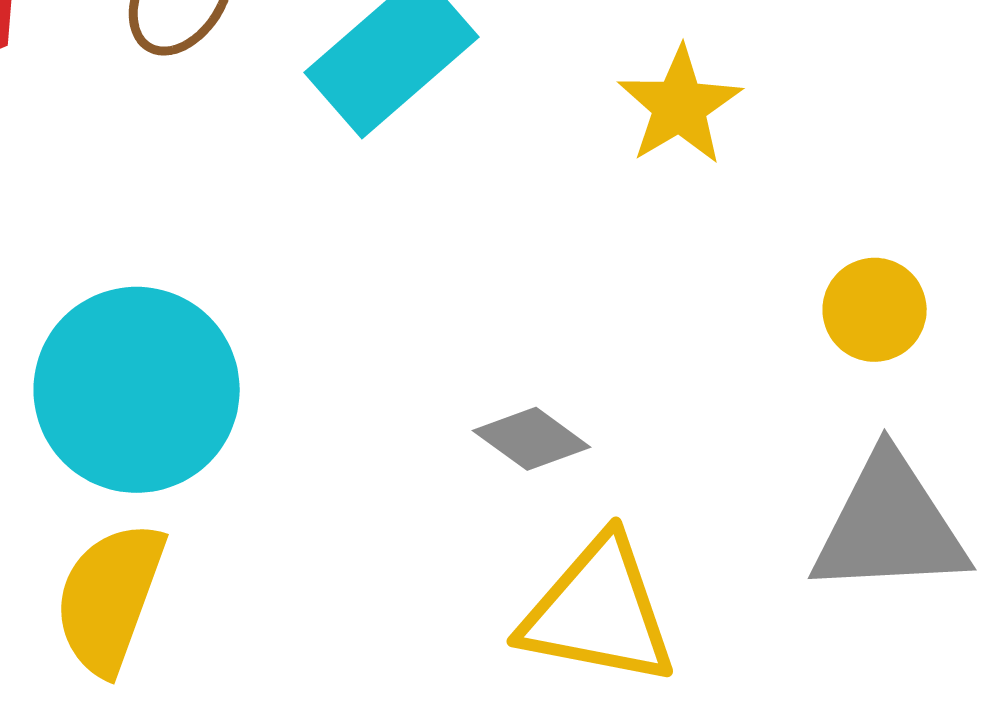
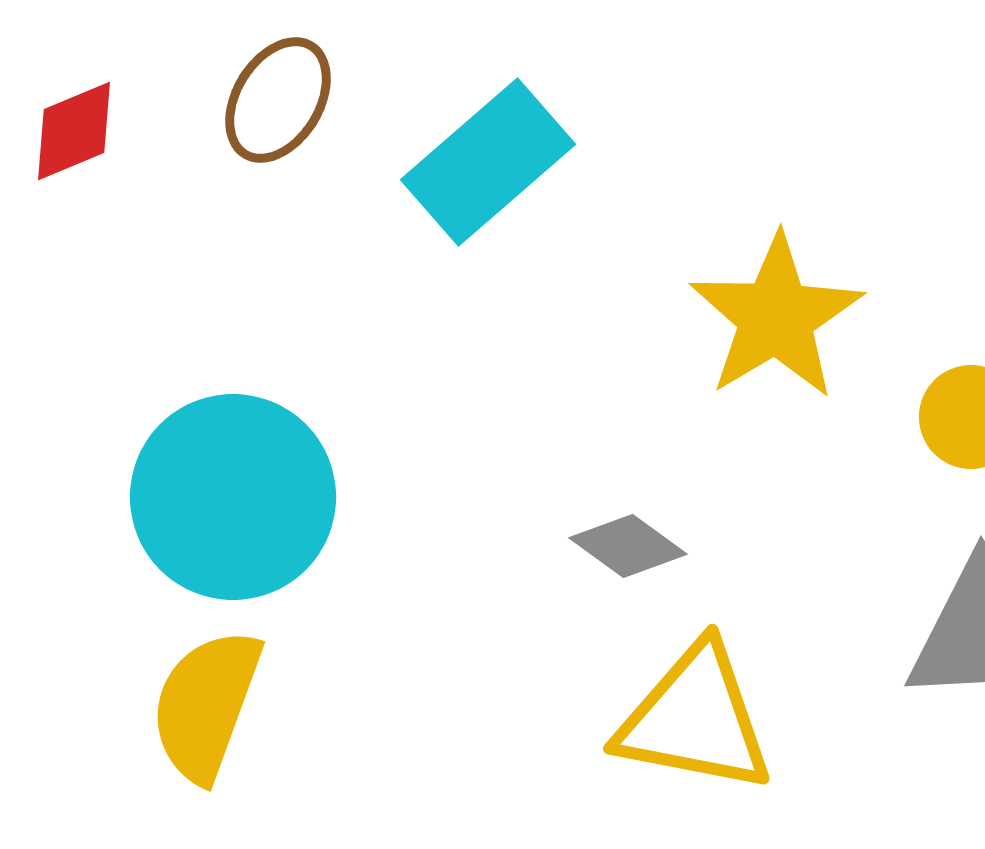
yellow star: (680, 106) -> (776, 317), moved, size x1.4

